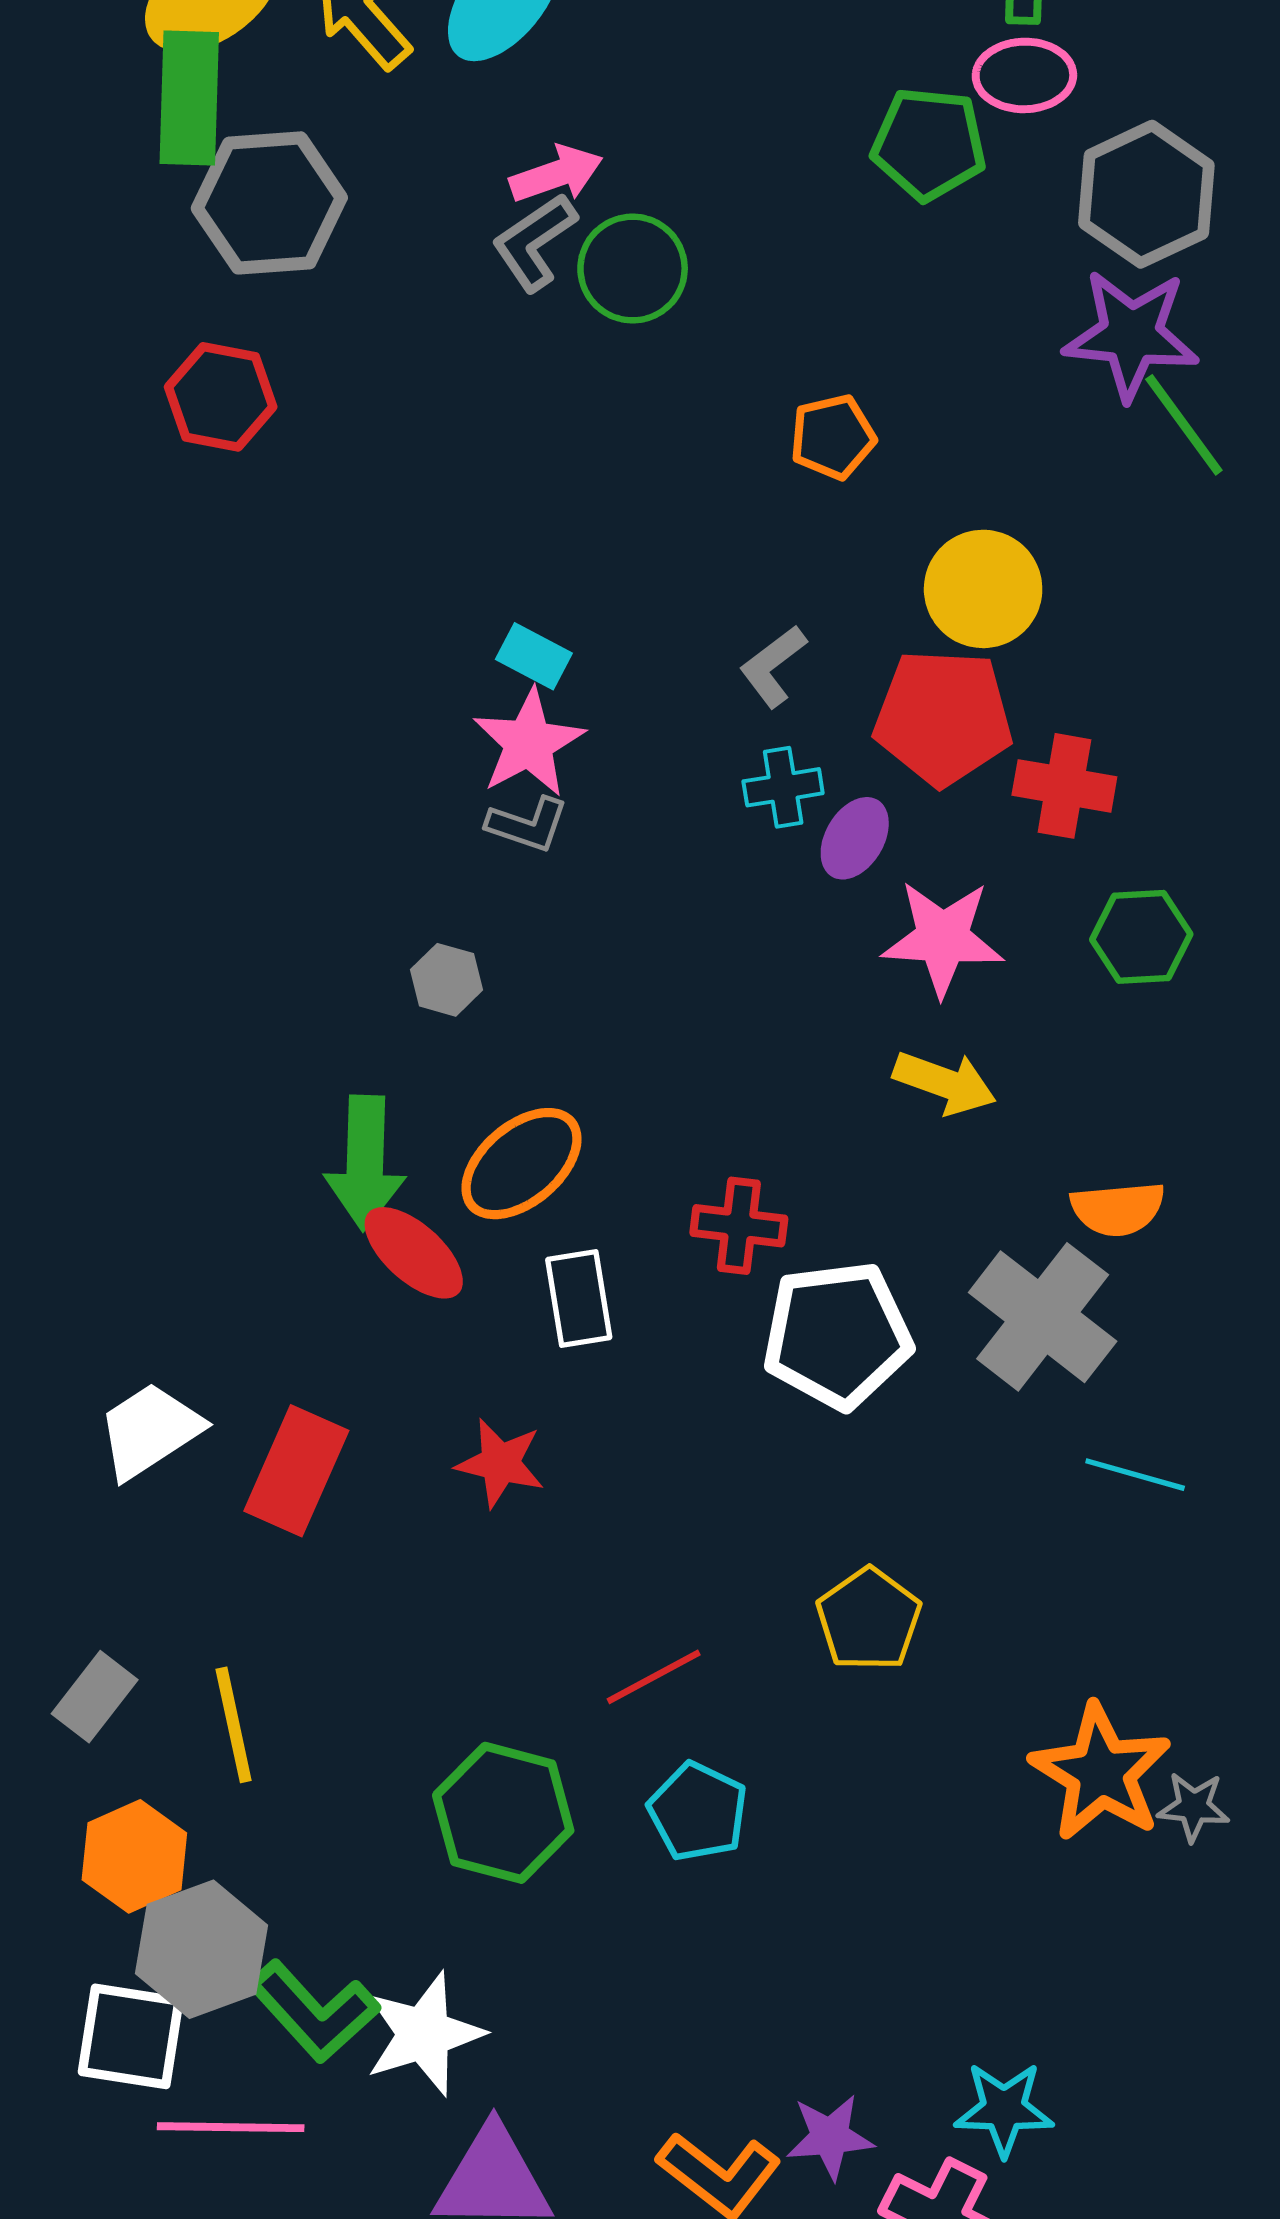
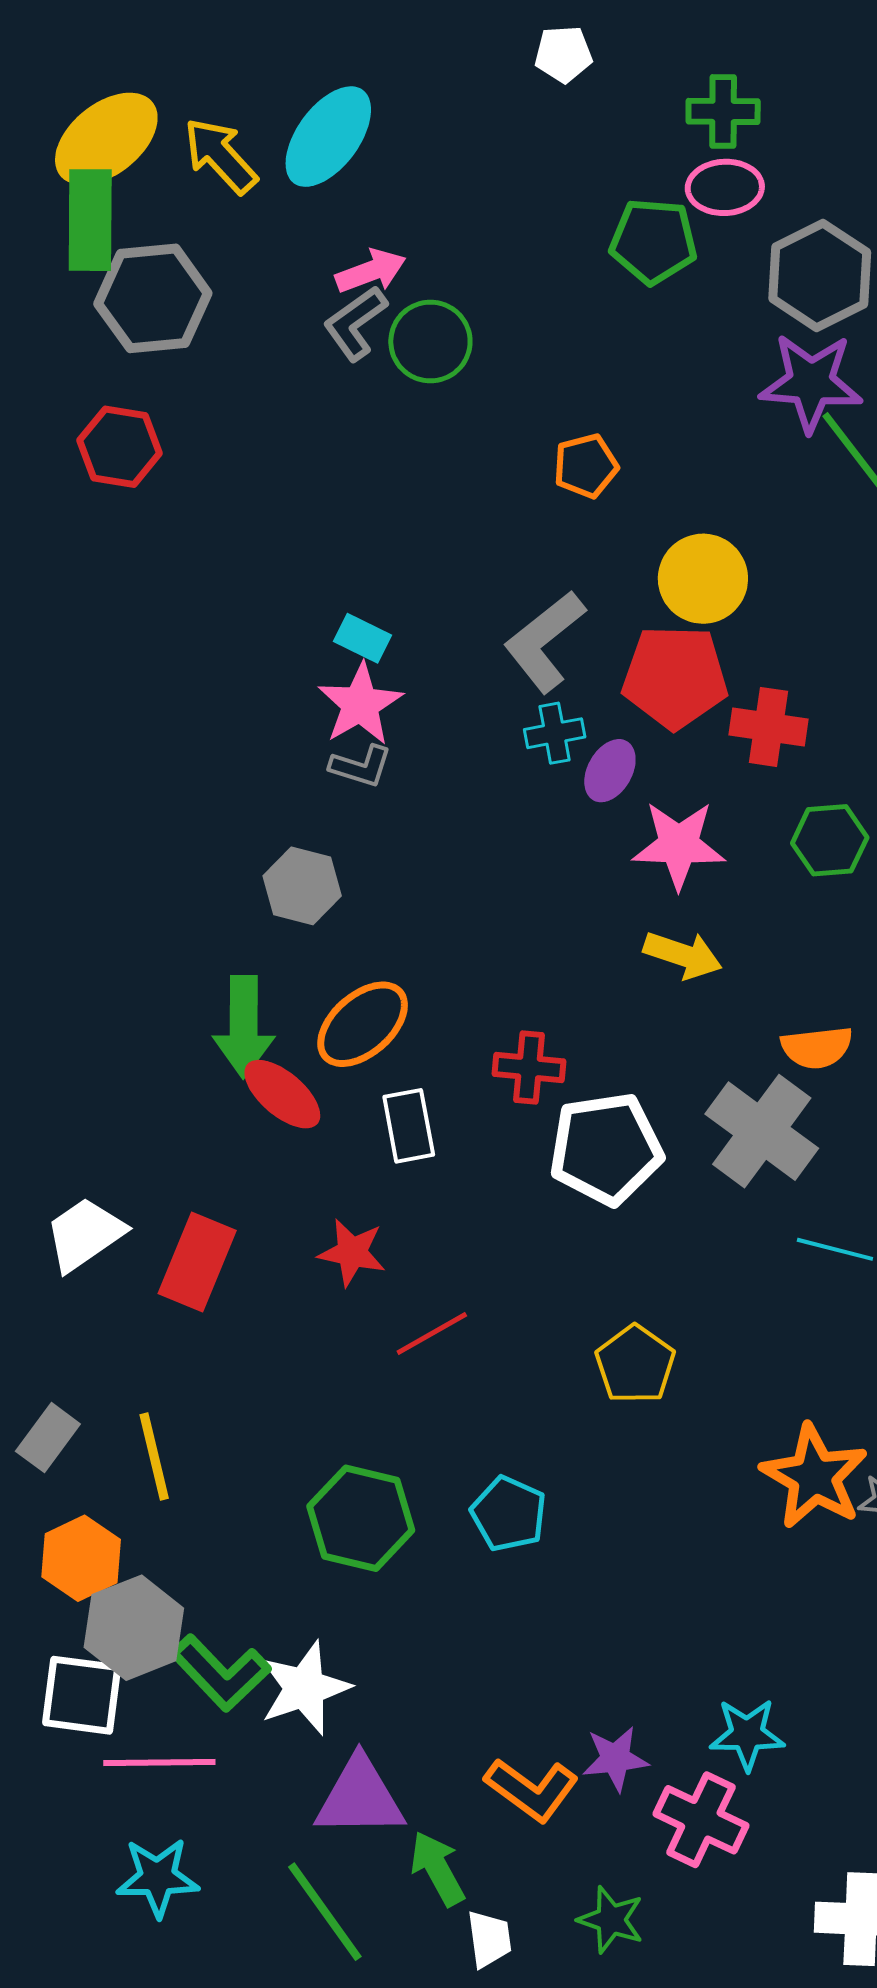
gray L-shape: (773, 666) -> (545, 641), size x1.6
gray hexagon: (446, 980) -> (302, 886), size x1.4
red line: (654, 1677) -> (432, 1334), moved

